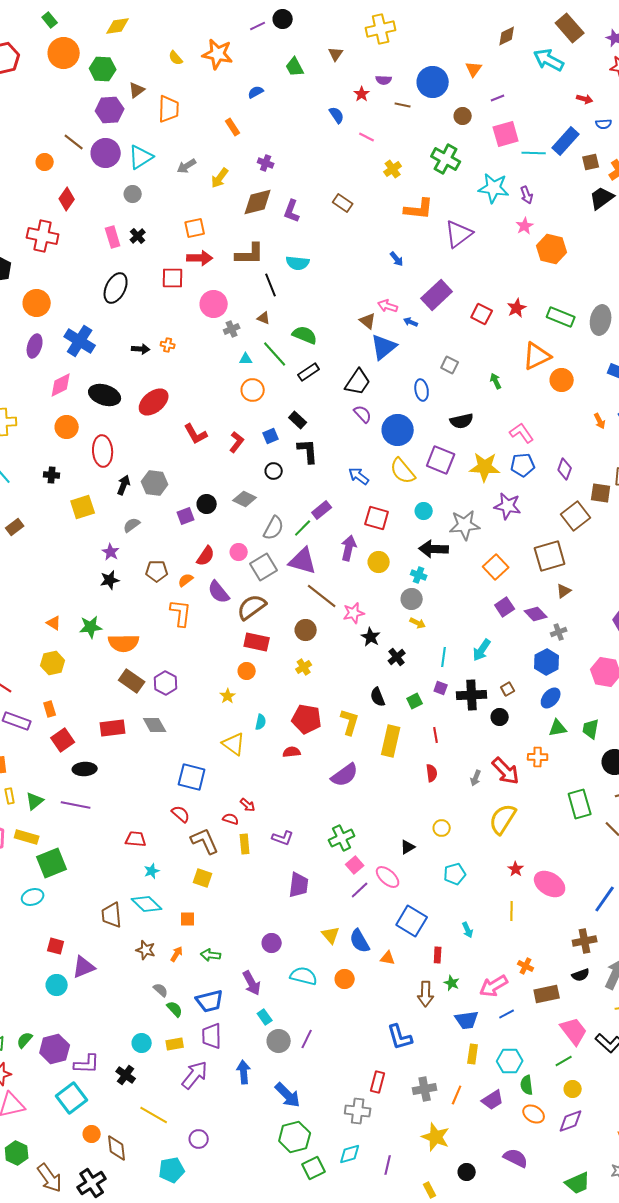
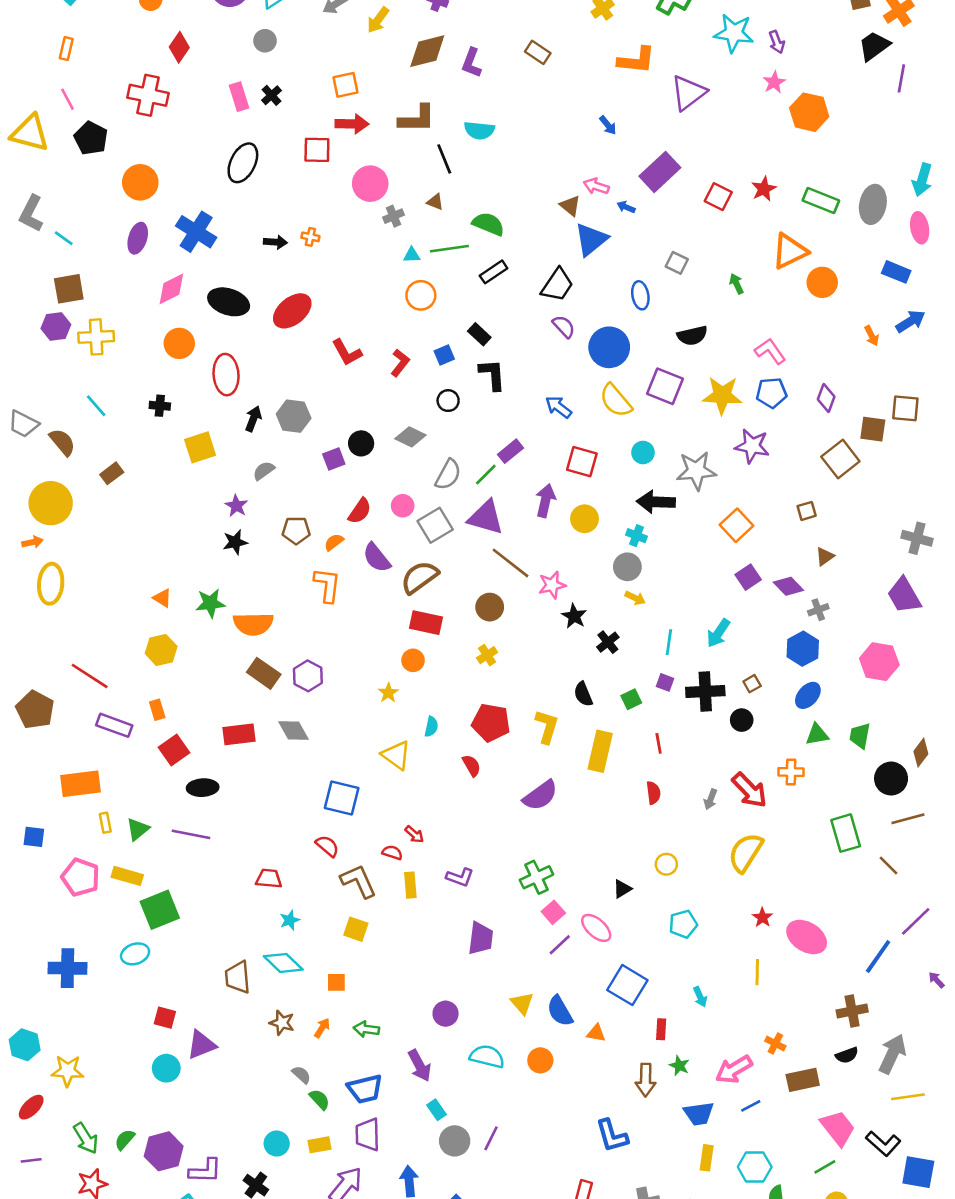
green line: (275, 354) -> (449, 249), turned -56
brown square: (550, 556) -> (807, 511), size x0.5
red semicircle: (292, 752) -> (471, 766), turned 66

